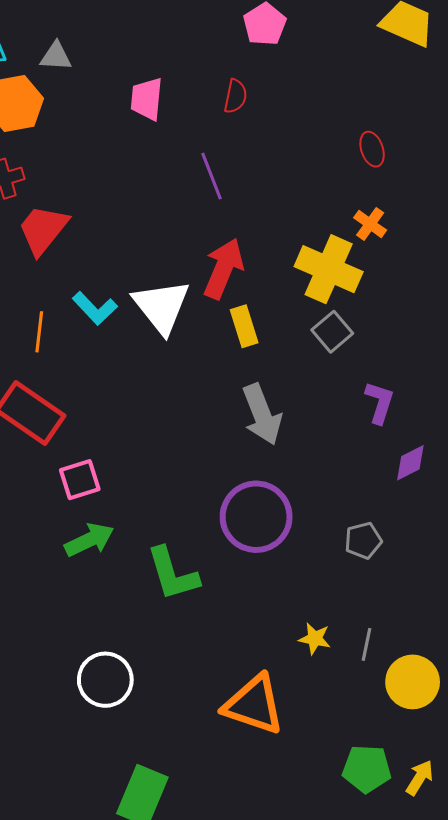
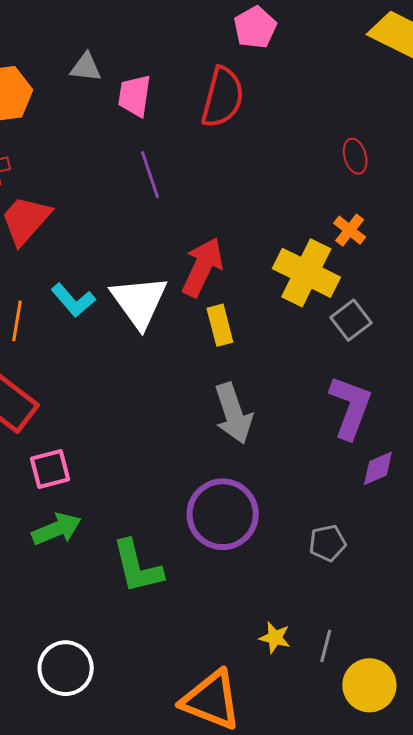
gray triangle: (56, 56) -> (86, 67), moved
red semicircle: (235, 96) -> (223, 97), size x1.8
purple line: (211, 176) -> (150, 175), moved
gray square: (332, 332) -> (351, 320), moved
purple L-shape: (380, 402) -> (350, 407), size x1.5

